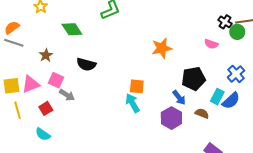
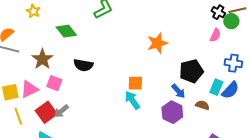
pink semicircle: (211, 44) -> (215, 35), moved, turned -80
brown star: (46, 55) -> (42, 59), size x1.5
blue cross: (236, 74) -> (233, 63), turned -36
gray arrow: (67, 95) -> (61, 111), moved, turned 112
red square: (46, 108) -> (46, 112), size x1.5

